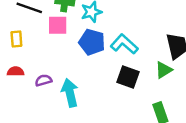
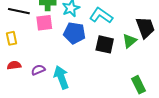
cyan L-shape: (124, 44) -> (101, 15), moved
green triangle: (164, 70) -> (130, 41), moved
black square: (128, 77) -> (105, 44), moved

